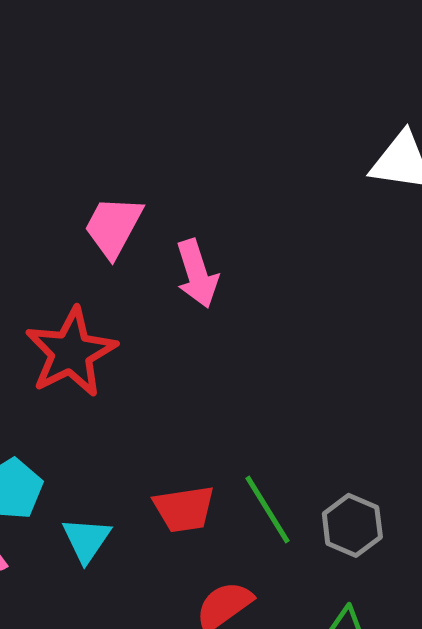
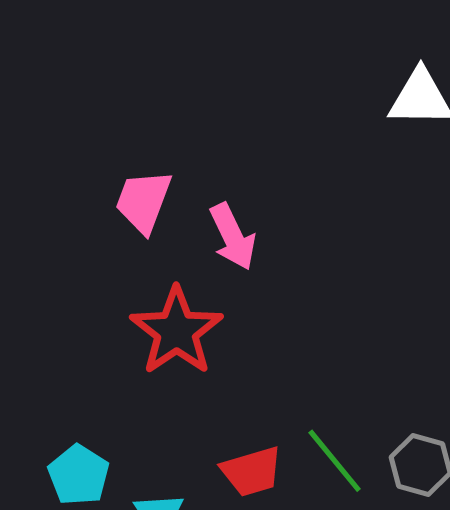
red star: (71, 352) -> (176, 331), moved

